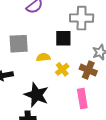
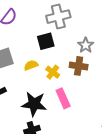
pink rectangle: (82, 99) -> (63, 98), moved

